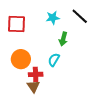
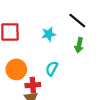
cyan star: (53, 18) -> (49, 34), moved
green arrow: (63, 39) -> (79, 45), moved

